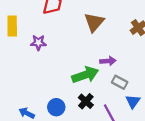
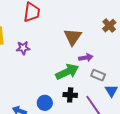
brown triangle: (94, 22) -> (73, 37), moved
black cross: (86, 101) -> (70, 95), turned -32

